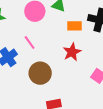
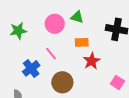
orange rectangle: (75, 26) -> (82, 42), moved

